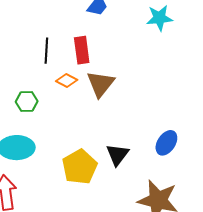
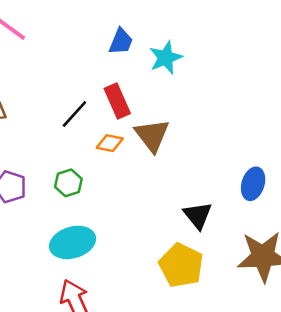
cyan star: (159, 18) -> (166, 58), moved
black line: (46, 51) -> (74, 114), turned 55
yellow pentagon: (80, 167) -> (181, 265), moved

